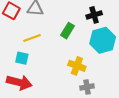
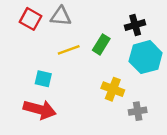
yellow line: (32, 38) -> (69, 50), moved
gray cross: (87, 87) -> (138, 111), moved

